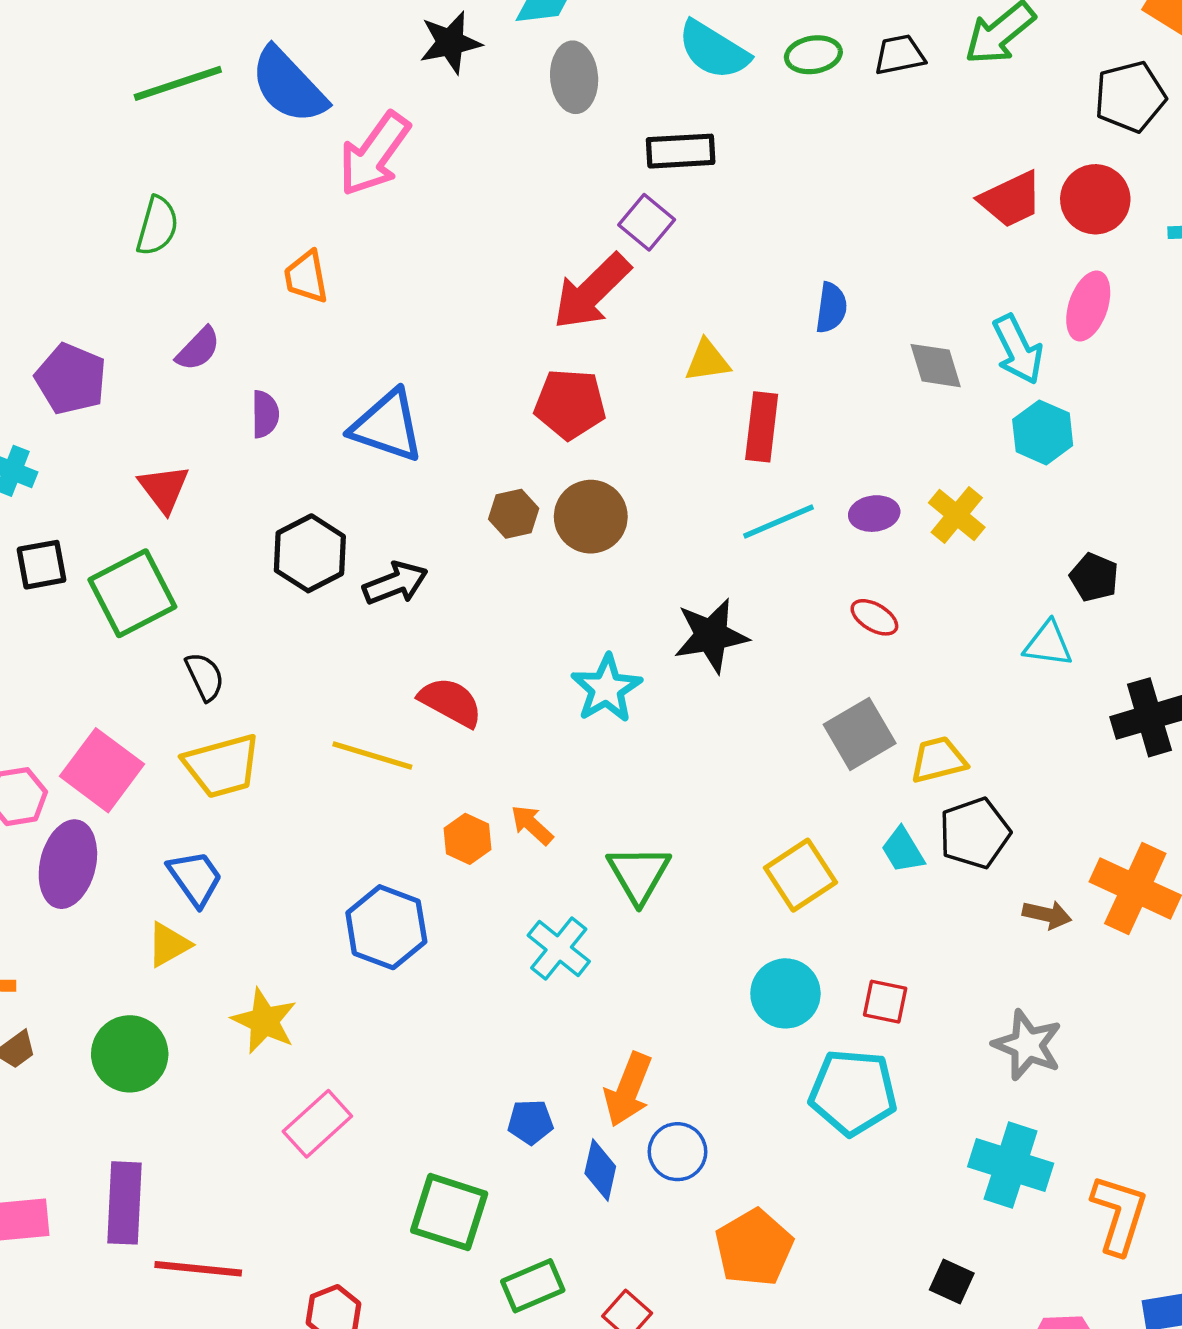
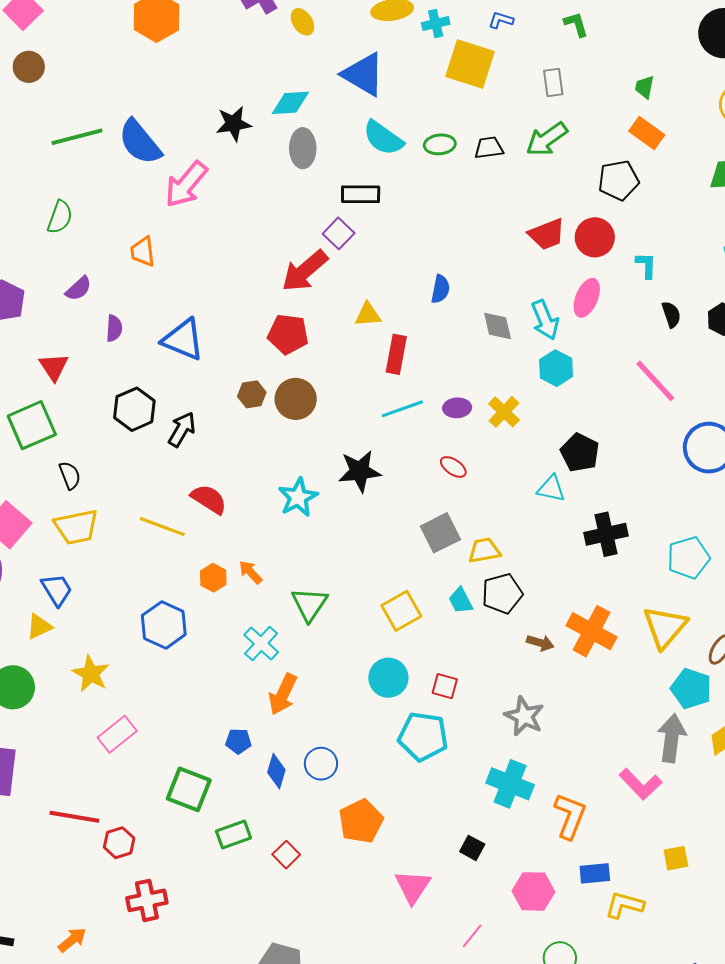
black pentagon: (1094, 577) -> (580, 453), size x1.4
black arrow: (395, 583) -> (182, 429), turned -42
orange arrow: (628, 1090) -> (283, 694), moved
red line: (198, 1269) -> (74, 817), moved

